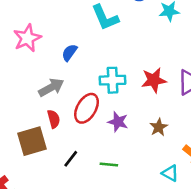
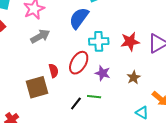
blue semicircle: (69, 53) -> (79, 18), moved, size x1.6
gray arrow: (51, 87) -> (40, 36), moved
black line: (71, 159) -> (76, 104), moved
green line: (109, 165) -> (94, 97), moved

